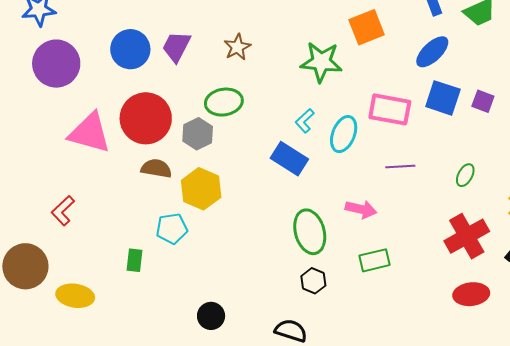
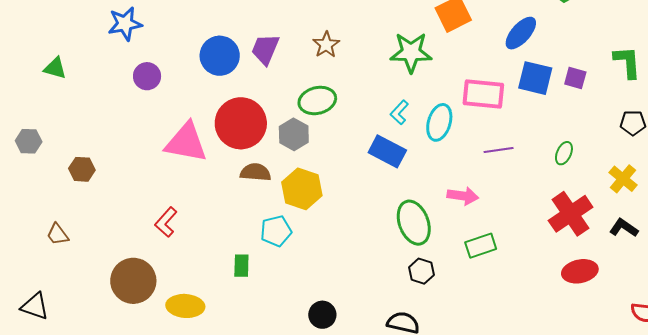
purple circle: (56, 64) -> (147, 76), size x0.6

